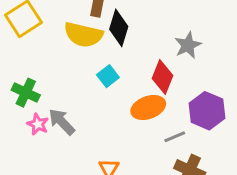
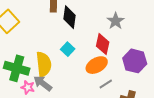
yellow semicircle: (83, 35) -> (44, 64), moved, turned -100
green cross: (26, 93) -> (17, 68), size x1.4
gray line: (175, 137) -> (106, 84), moved

